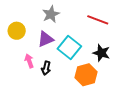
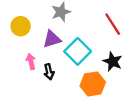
red line: (98, 20) -> (113, 24), turned 30
black arrow: (46, 68) -> (49, 72), turned -32

